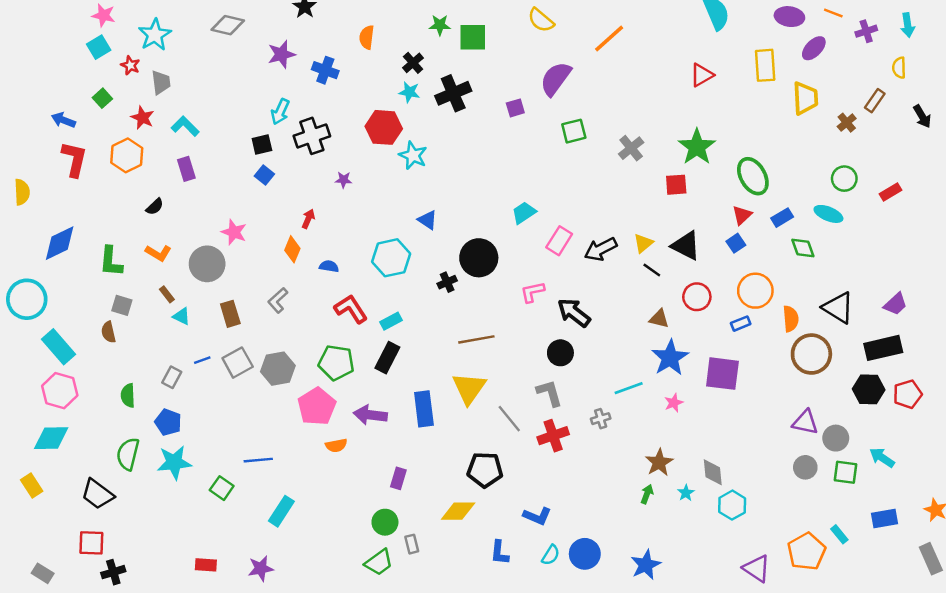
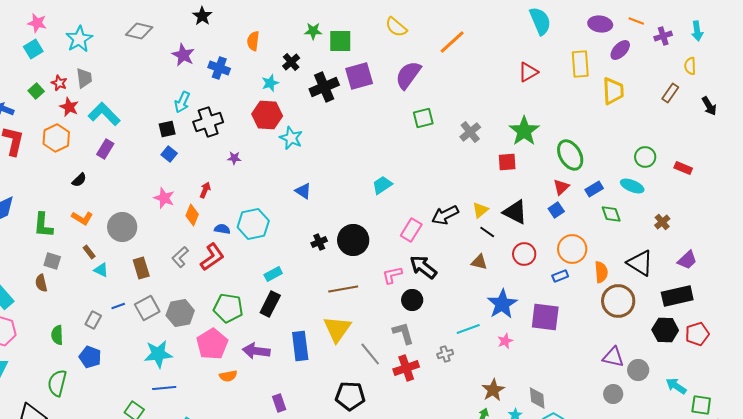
purple star: (281, 54) -> (183, 55), turned -30
red star: (130, 65) -> (59, 83), moved
cyan star: (409, 92) -> (270, 83), moved, turned -30
purple square: (515, 108) -> (359, 76), moved, size x1.8
brown cross: (847, 123) -> (662, 222), moved
cyan L-shape: (185, 126) -> (104, 114), size x1.4
purple rectangle: (186, 169) -> (105, 149), turned 48
red rectangle: (891, 192) -> (683, 168), turned 54
pink star: (234, 232) -> (164, 198), moved
pink rectangle: (559, 241) -> (411, 230), moved
cyan hexagon: (391, 258) -> (253, 224), moved
black circle: (479, 258) -> (353, 240), moved
pink L-shape: (532, 292) -> (392, 275), moved
red L-shape: (351, 309) -> (212, 257), moved, turned 88
brown triangle: (659, 319) -> (479, 262), moved
cyan star: (174, 462) -> (158, 354), moved
green square: (845, 472) -> (701, 405), moved
purple rectangle: (398, 478) -> (279, 403), turned -36

